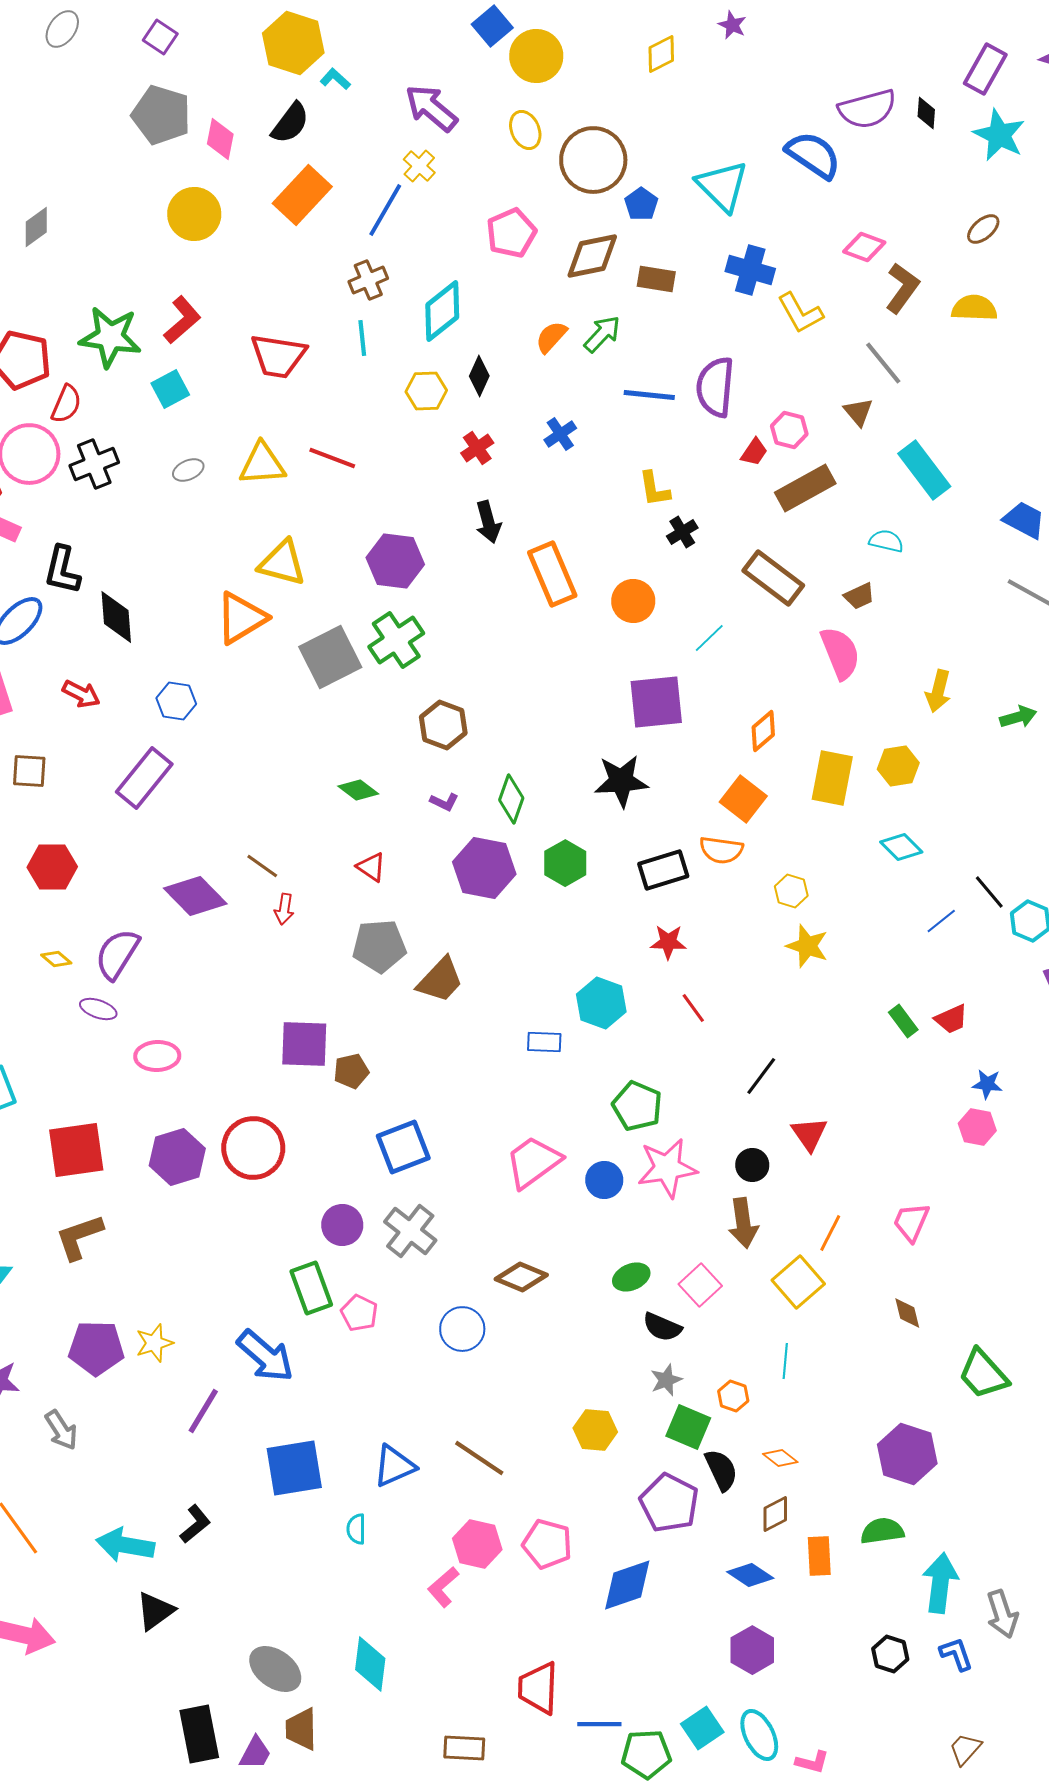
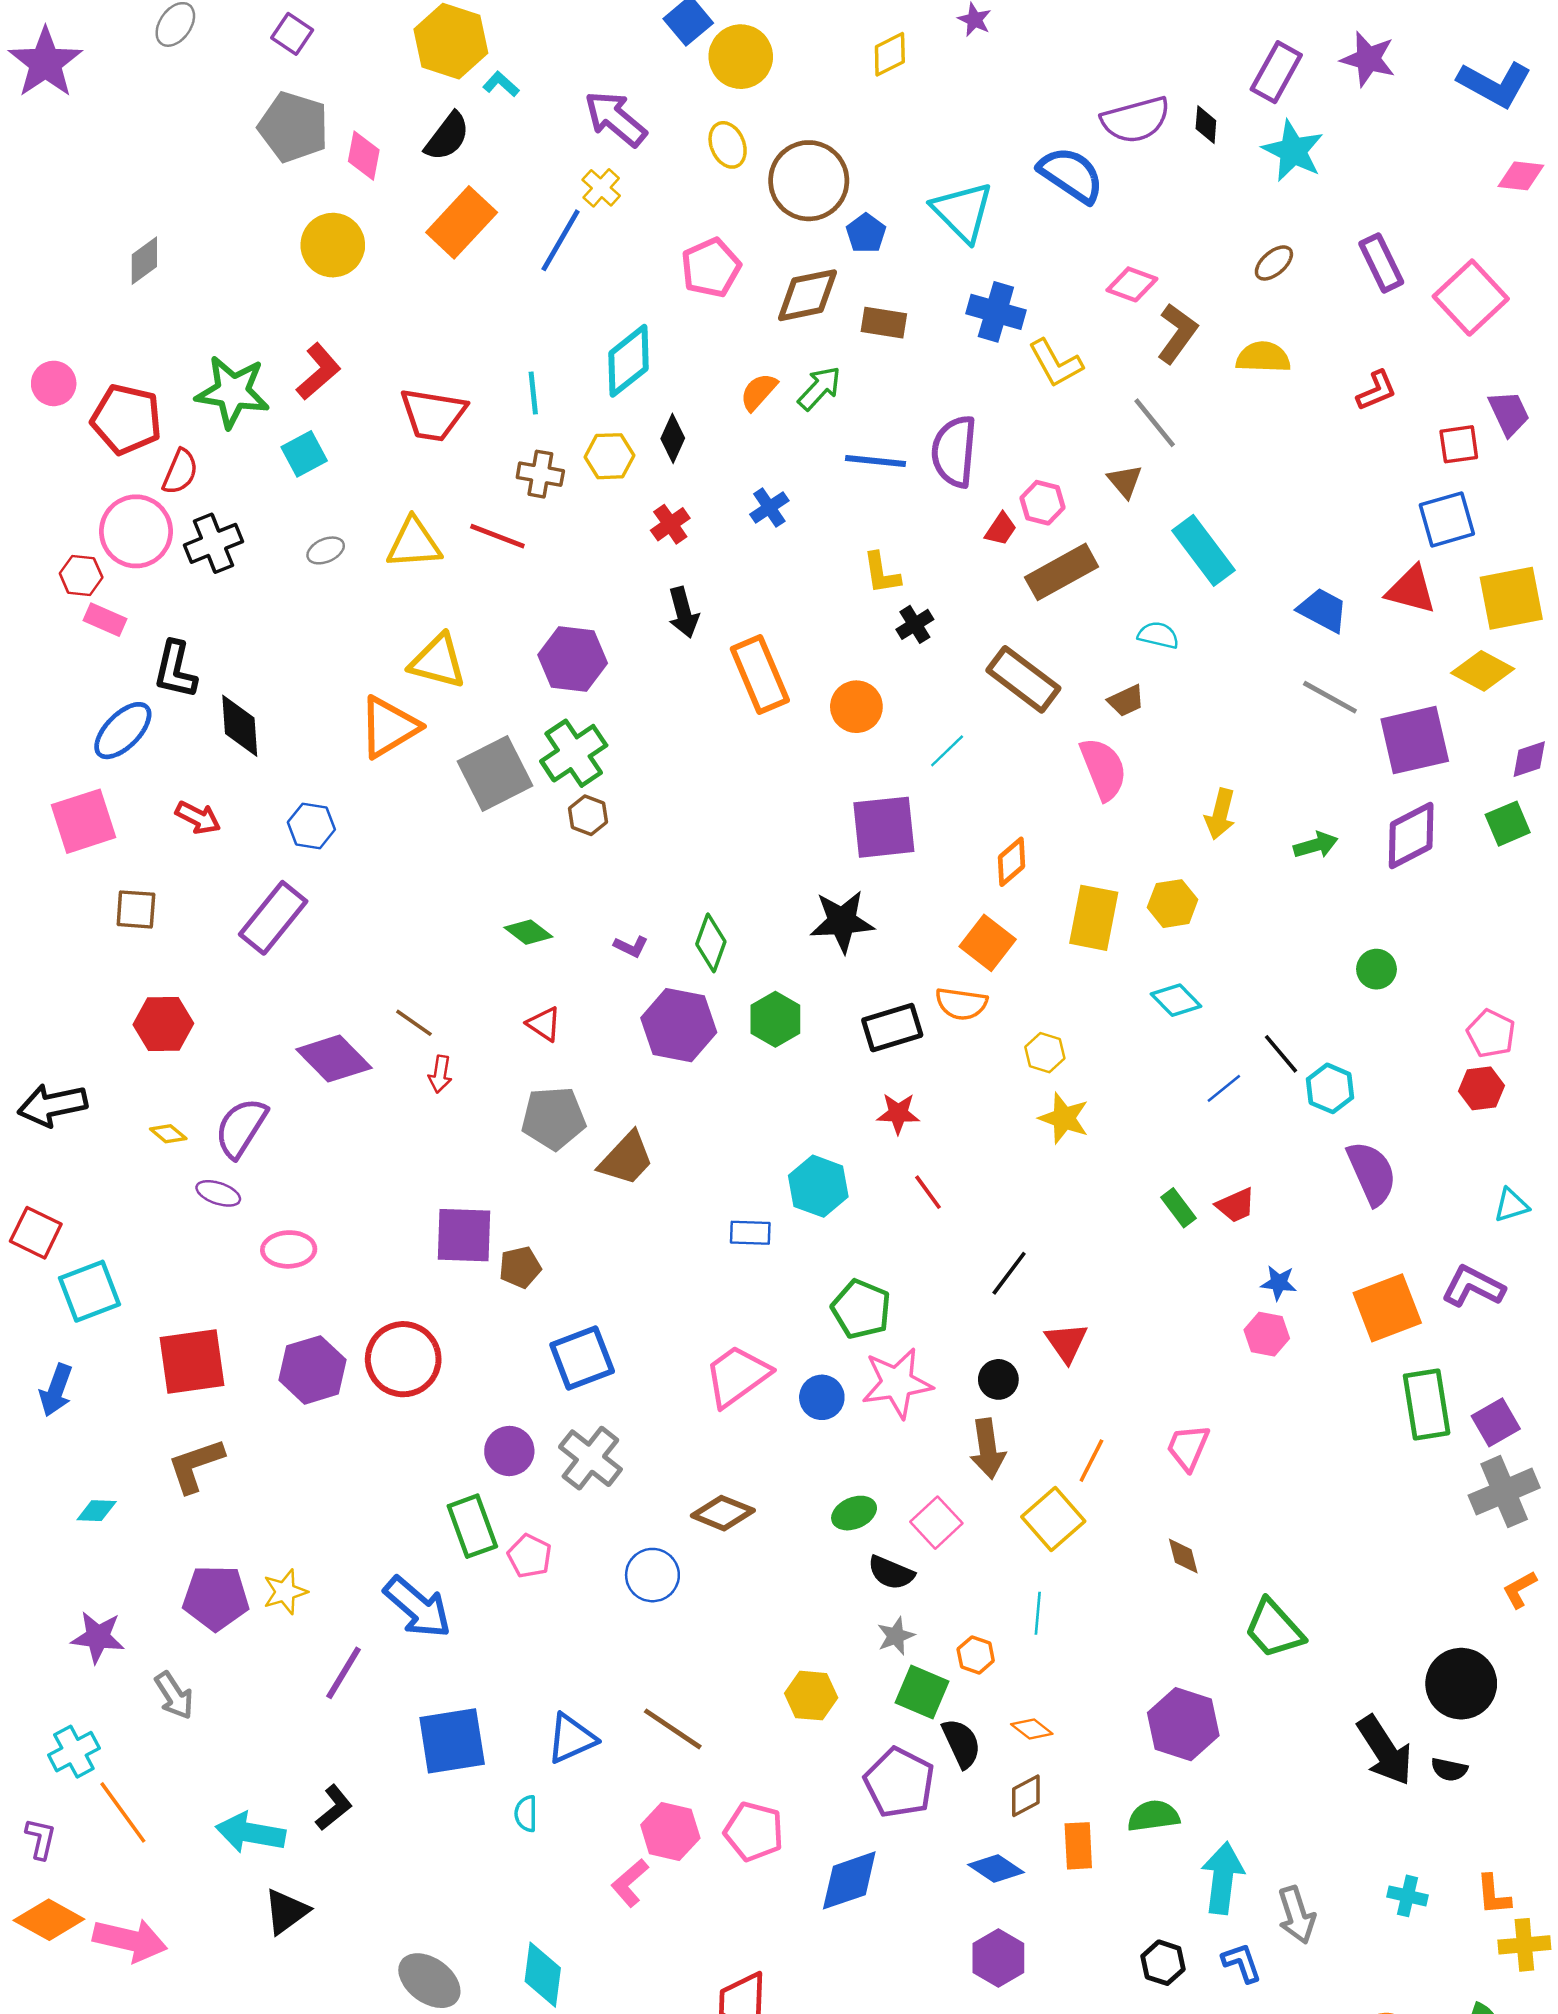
brown cross: (368, 280) -> (540, 474), moved, turned 33
brown hexagon: (443, 725) -> (588, 815), moved, size x0.7

